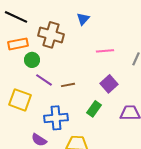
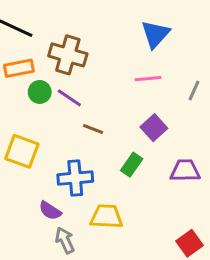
blue triangle: (83, 19) -> (155, 34), moved, size x1.5
purple line: (44, 80) -> (69, 98), moved
brown line: (68, 85) -> (93, 129), turned 32

